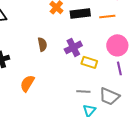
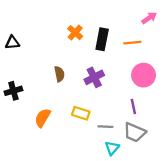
black rectangle: (80, 13) -> (102, 39), turned -72
yellow rectangle: (89, 62) -> (81, 113), moved
purple line: (119, 68) -> (133, 107), moved

